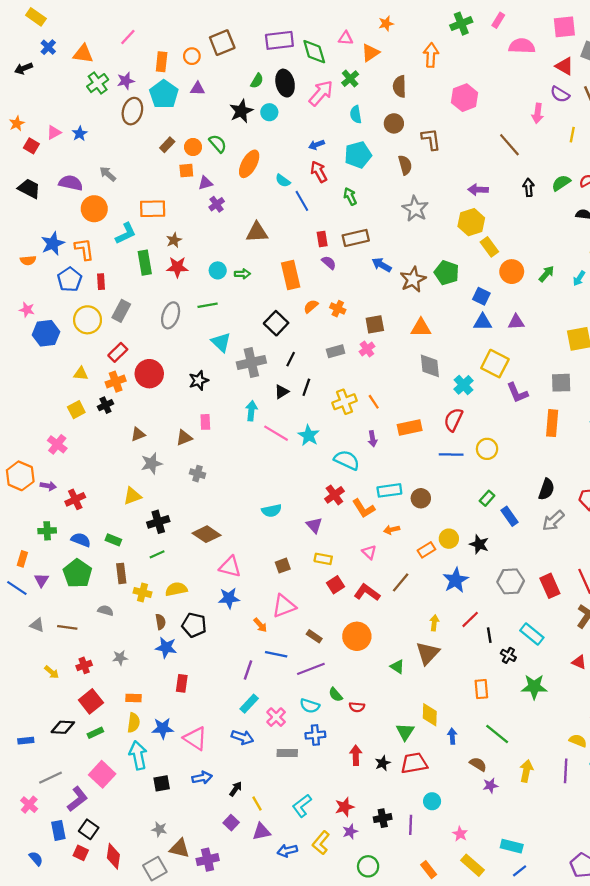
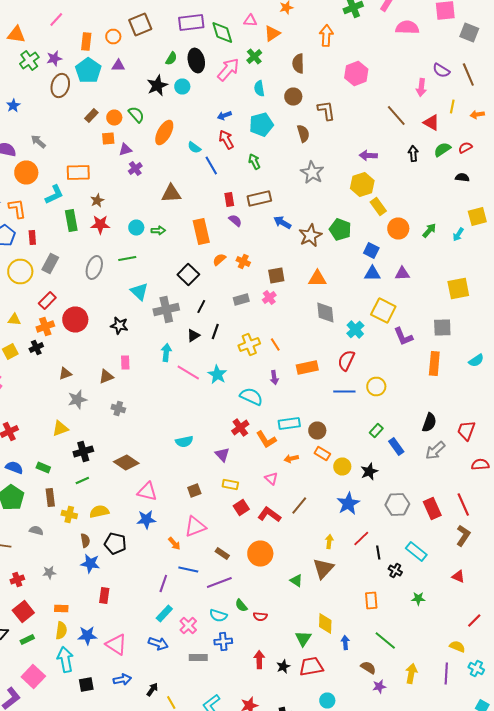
red triangle: (564, 66) -> (431, 122), moved
black star: (199, 380) -> (119, 326), turned 30
black star: (479, 544) -> (369, 472), turned 30
orange rectangle: (426, 550) -> (322, 454), moved, turned 63
green star: (534, 687) -> (418, 598), size x0.6

